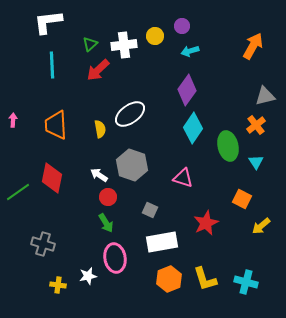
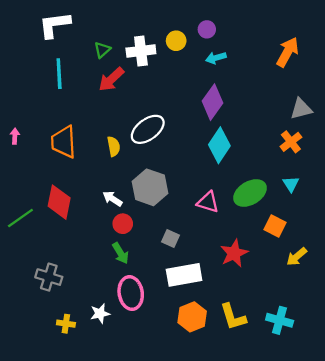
green ellipse: (228, 146) -> (250, 193), moved, turned 72

